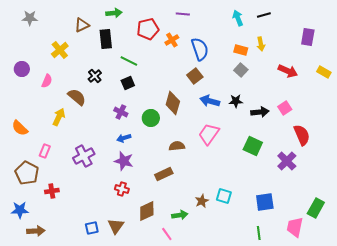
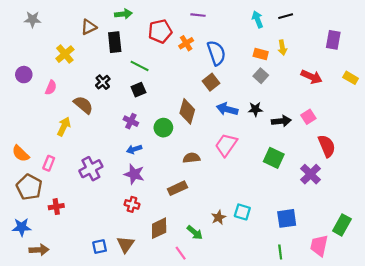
orange semicircle: (20, 128) -> (21, 154), moved
green arrow: (180, 215) -> (195, 233), turned 49

